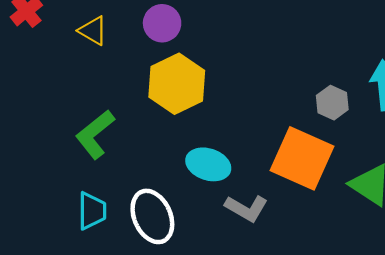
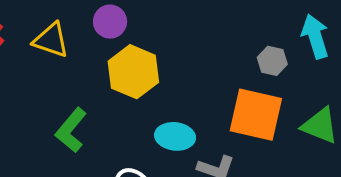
yellow triangle: (93, 31) -> (51, 40), size x1.4

